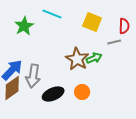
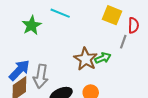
yellow square: (92, 22) -> (112, 15), moved
gray line: (114, 42) -> (123, 42), turned -56

